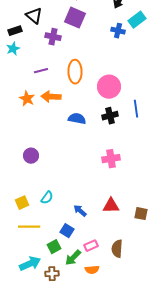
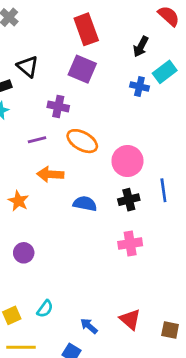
purple cross: (53, 37) -> (58, 106), moved
orange ellipse: (75, 72) -> (82, 141), turned -60
orange star: (27, 99) -> (18, 201), moved
pink cross: (111, 159) -> (130, 244), moved
red triangle: (111, 206) -> (130, 319), turned 42

